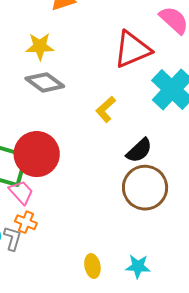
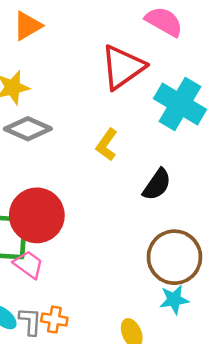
brown circle: (145, 188) -> (174, 257), moved
orange cross: (26, 222) -> (54, 320), moved
cyan star: (138, 266) -> (174, 300), moved

